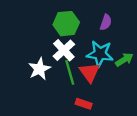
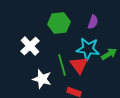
white cross: (64, 50) -> (30, 46), moved
white star: (39, 69) -> (42, 79), moved, turned -30

